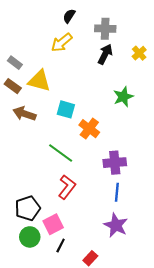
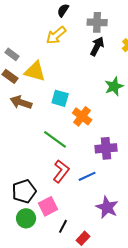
blue line: (117, 192) -> (87, 176), moved, turned 60
black line: (61, 245) -> (63, 226), moved

